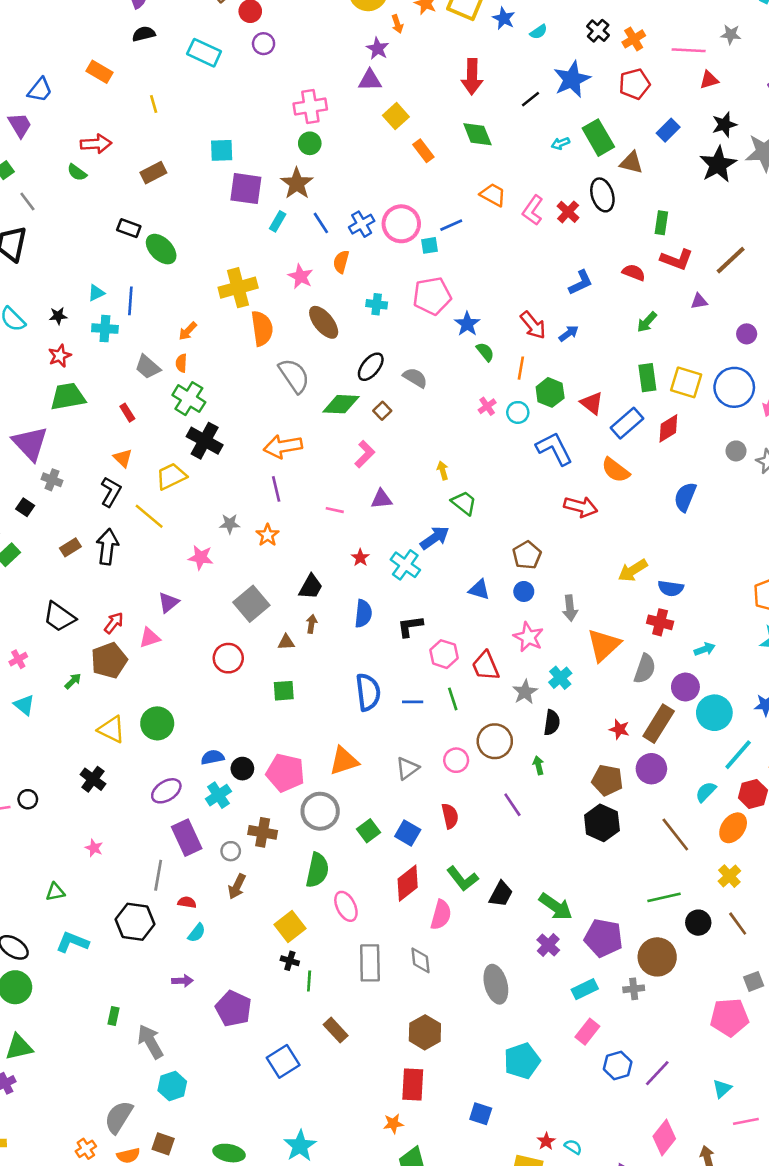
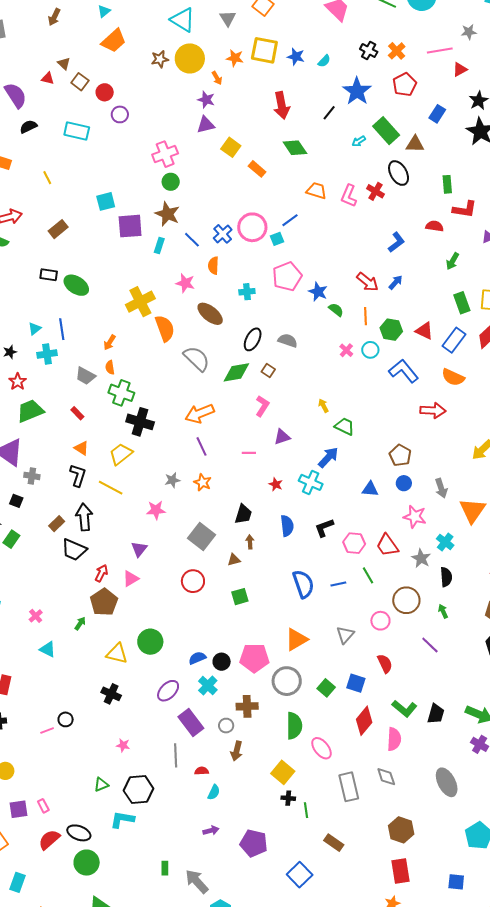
black trapezoid: (59, 617) -> (74, 550), moved
black hexagon: (135, 922) -> (139, 789), moved

